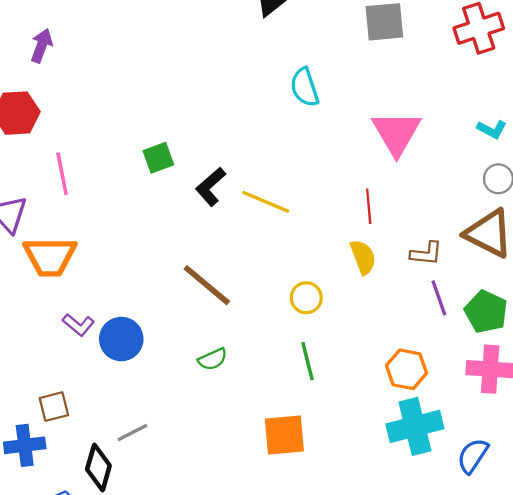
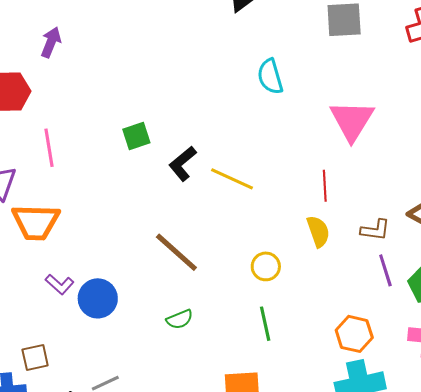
purple arrow: (41, 46) -> (51, 42), moved

